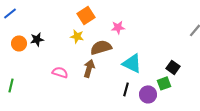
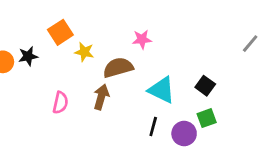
orange square: (86, 15) -> (60, 32), moved
black square: (173, 67) -> (205, 86), moved
pink semicircle: (60, 72) -> (60, 103), turned 84

